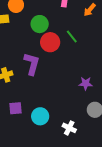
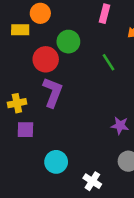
red circle: (50, 42) -> (46, 59), moved
purple square: (15, 108) -> (25, 130), moved

